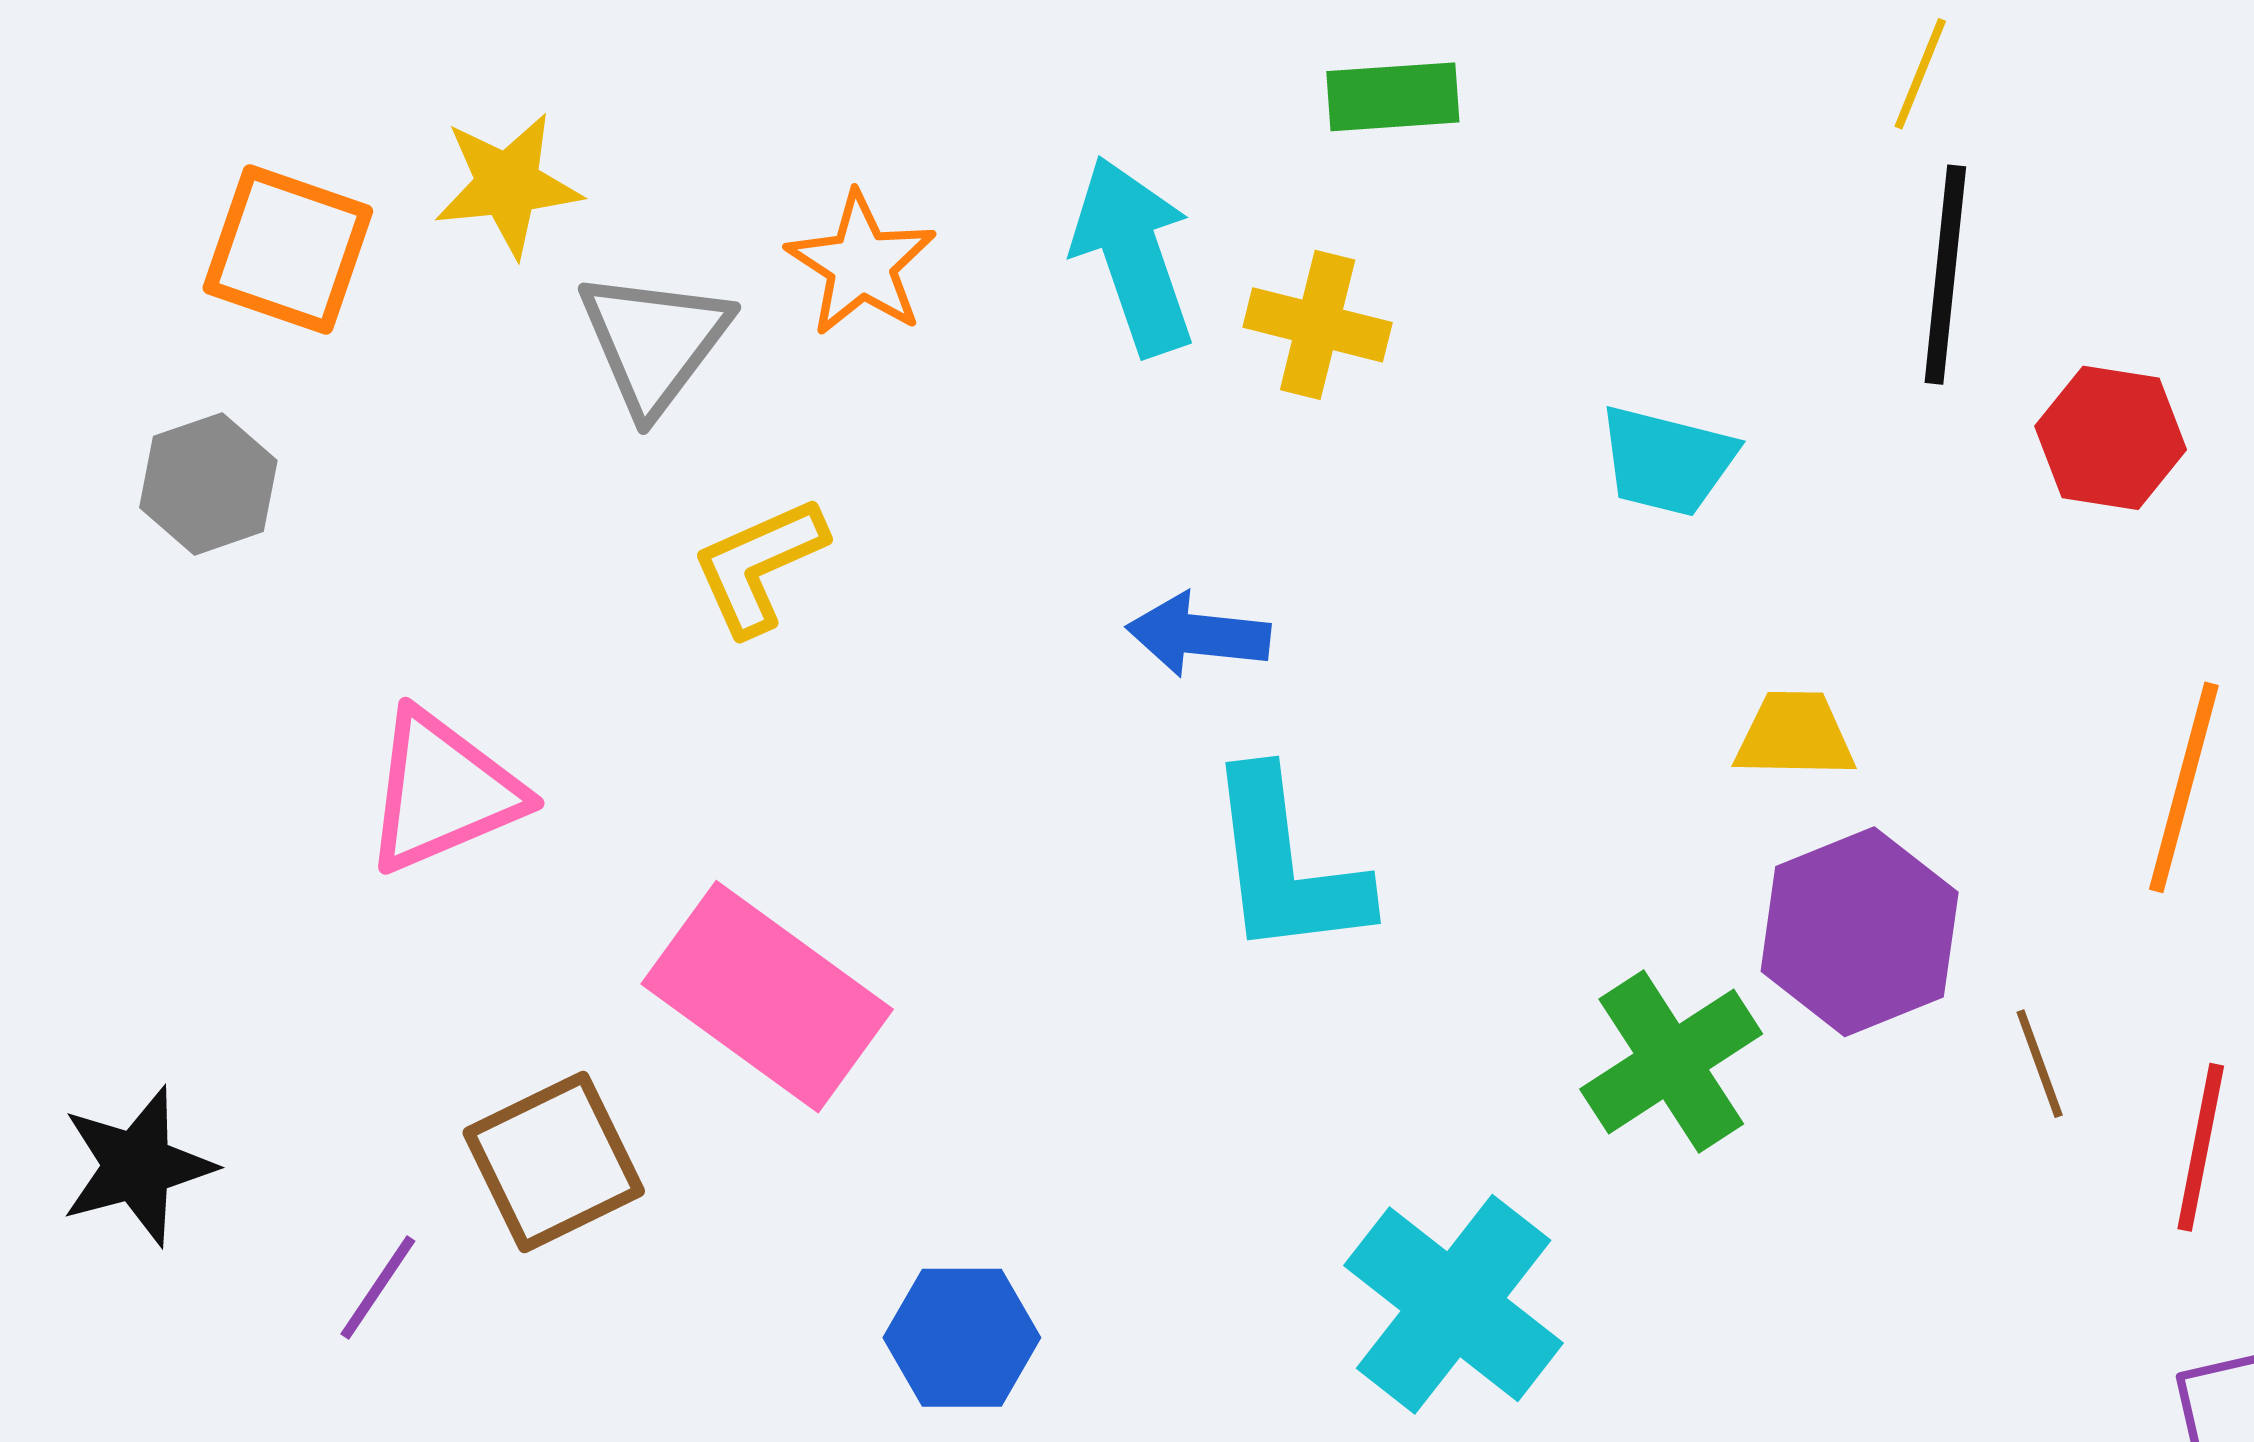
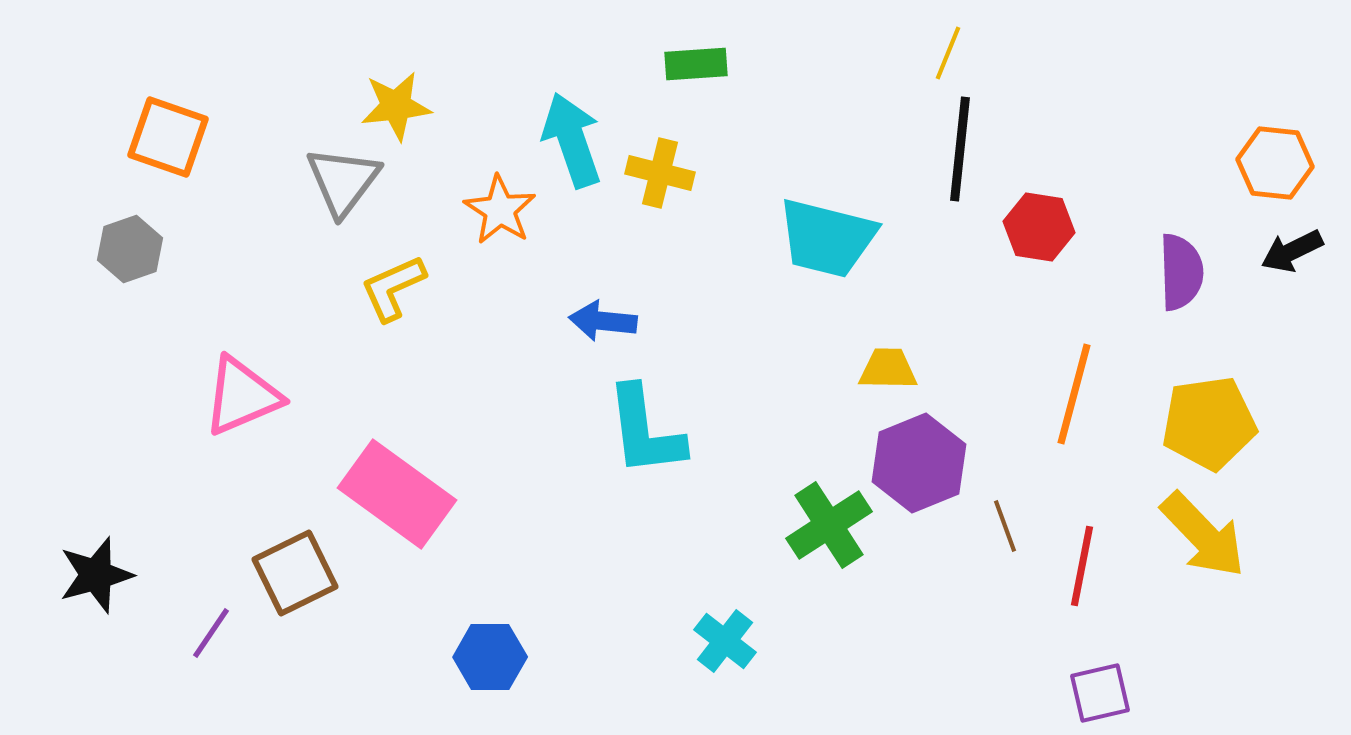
yellow star: (508, 185) -> (396, 106), moved
orange star: (861, 264) -> (500, 210), moved
cyan trapezoid: (1667, 461) -> (827, 238), size x1.5
cyan cross: (1454, 1304) -> (725, 641), size x0.6

